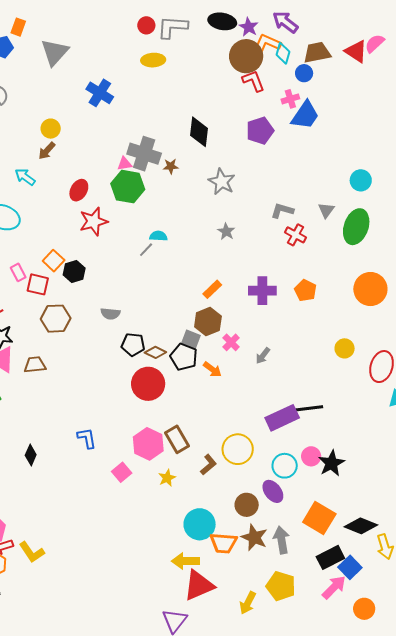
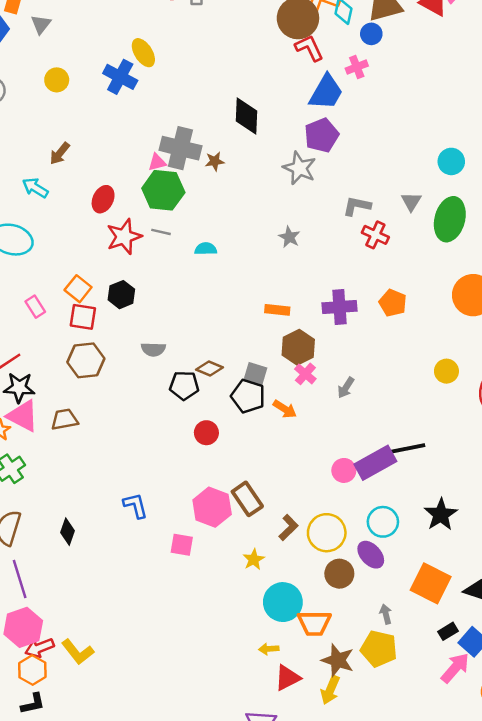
gray triangle: (55, 52) -> (41, 24), moved, size x0.6
yellow ellipse: (153, 60) -> (143, 53), moved, turned 65
blue trapezoid: (305, 115) -> (326, 92), moved
yellow circle: (51, 129) -> (57, 80), moved
purple pentagon: (260, 131) -> (322, 135), moved
gray star: (222, 182) -> (299, 168), moved
gray line: (146, 250) -> (161, 232), moved, turned 63
black hexagon: (74, 271) -> (121, 295), moved
red square: (38, 284) -> (83, 317), moved
orange rectangle: (212, 289) -> (277, 310), turned 54
brown hexagon: (208, 322) -> (298, 347), moved
brown diamond: (155, 352) -> (210, 368), moved
red circle: (148, 384) -> (206, 433), size x0.6
yellow circle: (238, 449) -> (327, 533), moved
pink circle: (311, 456) -> (344, 470), moved
pink square: (122, 472) -> (182, 545), turned -36
yellow star: (167, 478) -> (254, 559), moved
brown star: (254, 537) -> (338, 660), moved
gray arrow: (281, 540) -> (386, 614), size x0.6
black rectangle: (330, 557) -> (448, 631), size x0.6
yellow arrow: (185, 561) -> (269, 649), size x0.6
red triangle: (199, 585) -> (287, 678), size x0.7
yellow pentagon: (281, 586) -> (379, 649), moved
yellow arrow: (248, 603) -> (330, 690), moved

